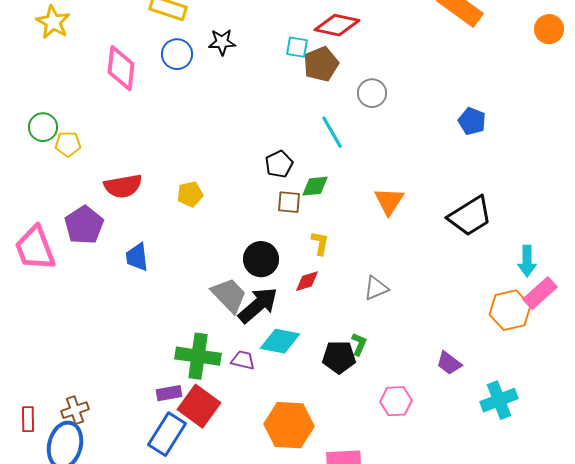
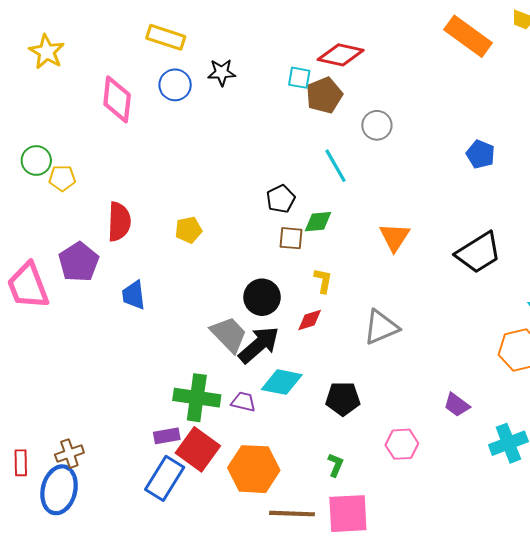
red semicircle: (123, 186) -> (119, 222), turned -78
gray triangle: (376, 288) -> (381, 327), size x1.4
green L-shape: (359, 344) -> (336, 465), moved
orange hexagon: (289, 425) -> (254, 469), moved

